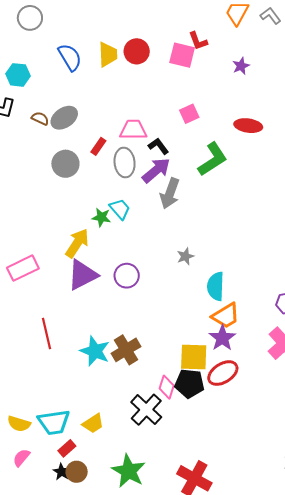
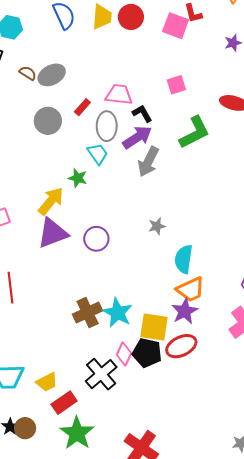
cyan trapezoid: (120, 209) -> (98, 154), moved
cyan star: (95, 351) -> (118, 313), moved
red rectangle: (67, 448) -> (64, 403), moved, size x1.4

